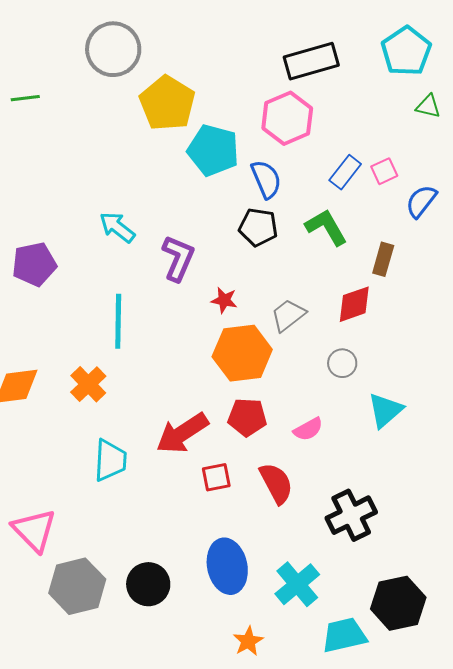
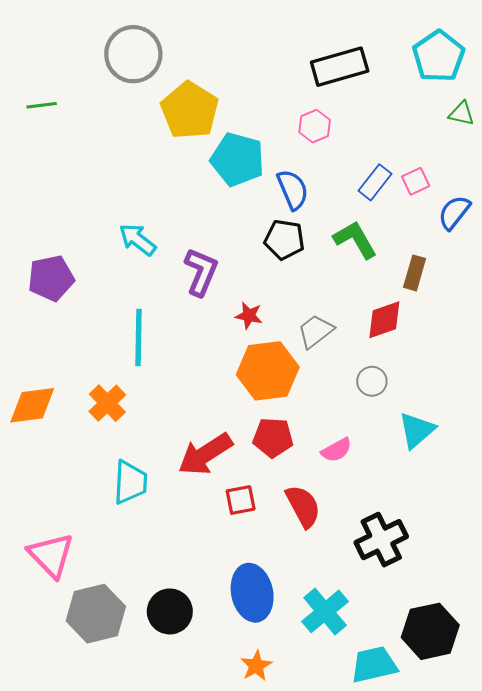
pink hexagon: (287, 118) -> (315, 126), size x0.6
orange star: (248, 641) -> (256, 666), moved

